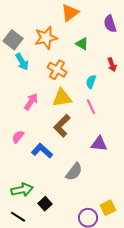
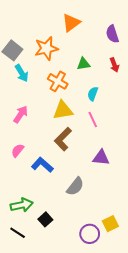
green triangle: (82, 44) -> (83, 64), moved, turned -40
red arrow: (112, 65) -> (114, 65), moved
pink arrow: (31, 102) -> (21, 114), moved

